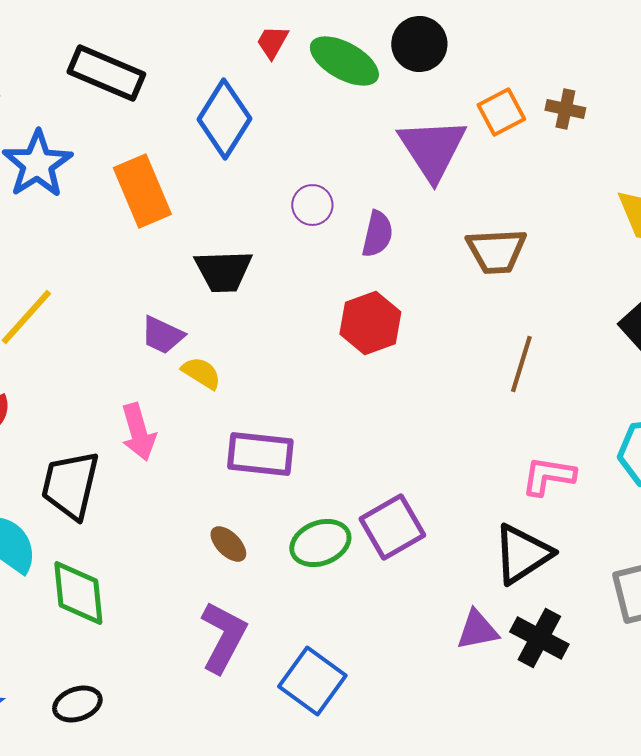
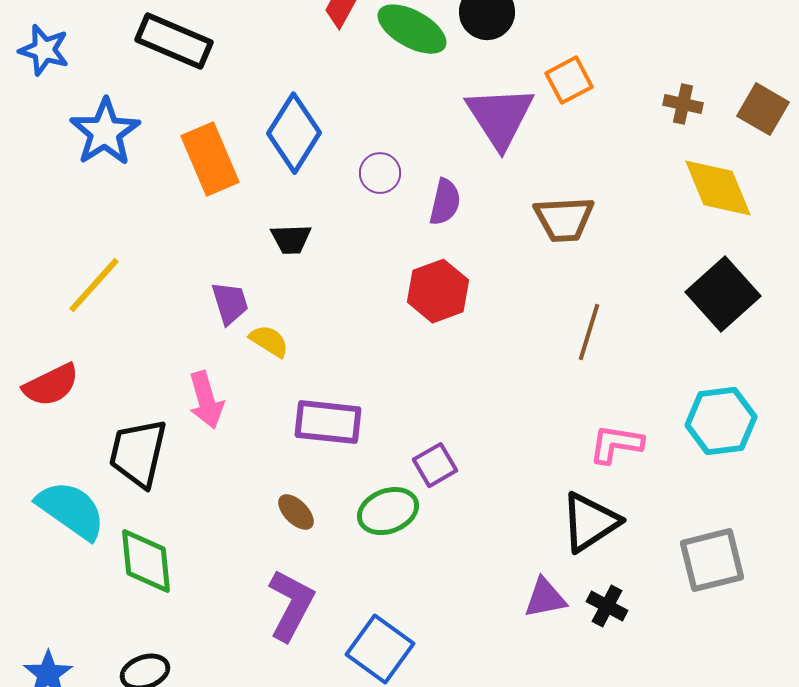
brown cross: (565, 109) -> (683, 104), moved
blue diamond: (224, 119) -> (294, 133), moved
black trapezoid: (223, 271) -> (291, 239), size x0.7
purple trapezoid: (162, 335) -> (230, 303), turned -132
purple square: (392, 527) -> (435, 465), moved, size x0.7
black cross: (539, 638) -> (607, 606), size x0.7

